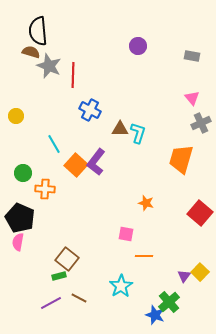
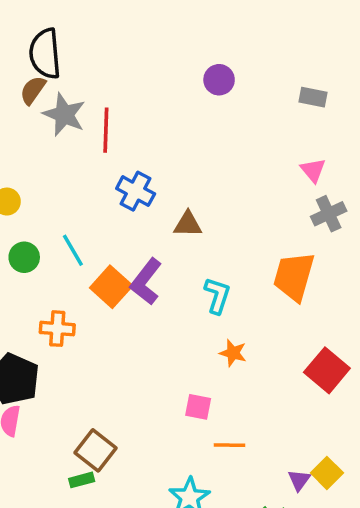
brown semicircle: (31, 52) -> (33, 90), turned -72
cyan L-shape: (138, 133) -> (217, 295), moved
green circle: (23, 173) -> (24, 257), moved

